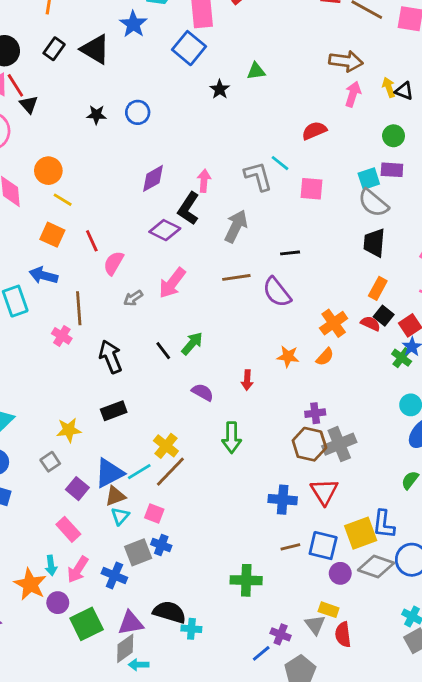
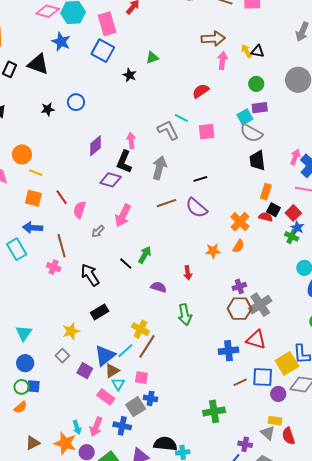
red triangle: (324, 492) -> (256, 340), turned -30
pink rectangle: (68, 529) -> (106, 397), moved

